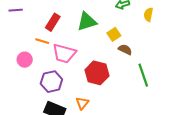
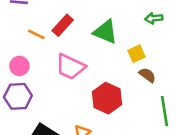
green triangle: (87, 21) -> (105, 32), turned 30
orange line: (42, 41) -> (36, 34), moved
purple hexagon: (51, 82) -> (18, 96), moved

